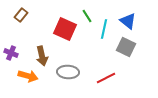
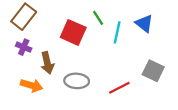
brown rectangle: (21, 15) -> (24, 17), size x1.6
gray square: (126, 47) -> (153, 71), moved
purple cross: (11, 53) -> (24, 47), moved

